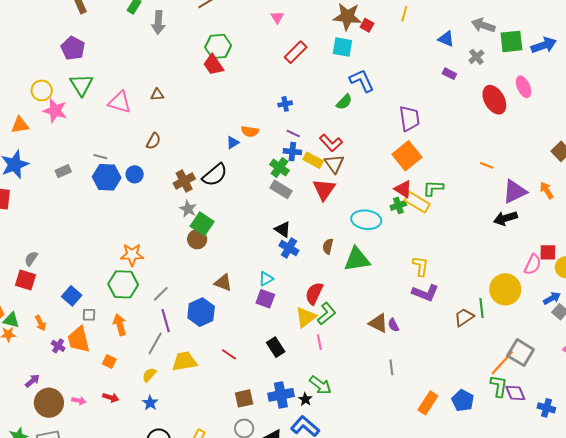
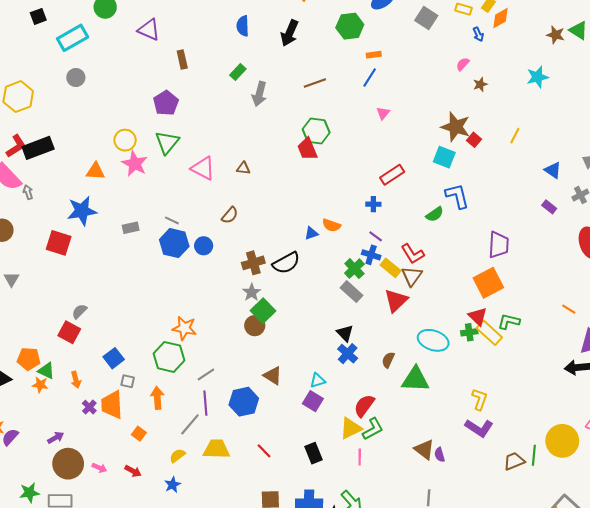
red rectangle: (296, 52) -> (392, 175), moved

